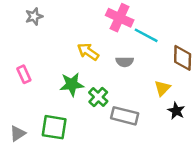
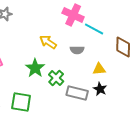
green star: (72, 84) -> (35, 68), turned -30
yellow triangle: (162, 88) -> (99, 69), moved, turned 40
black star: (176, 111) -> (100, 89), moved

